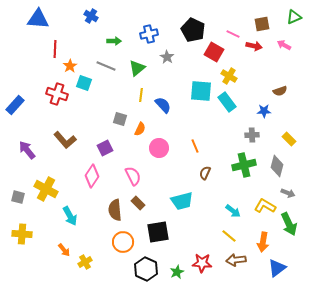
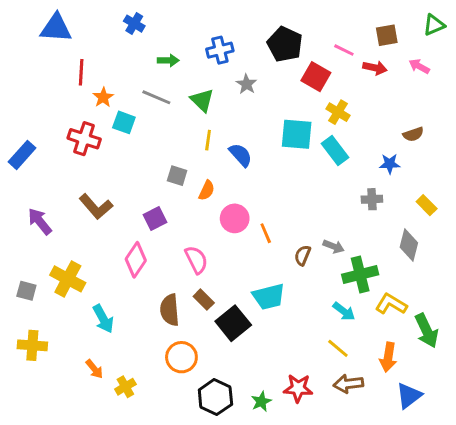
green triangle: (137, 68) -> (202, 100), turned -36
orange line: (195, 146) -> (266, 233), moved
green cross: (244, 165) -> (360, 275), moved
gray arrow: (288, 193) -> (334, 246), moved
black square: (158, 232) -> (233, 323), moved, turned -30

